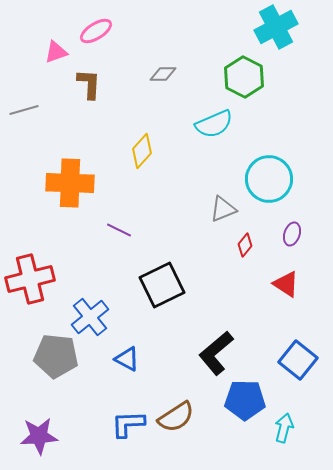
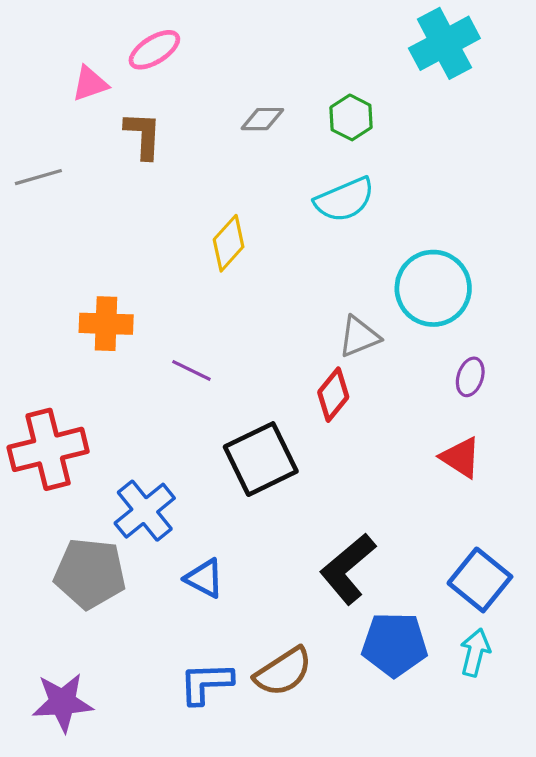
green hexagon: (244, 77) -> (351, 117), moved, size x0.7
orange cross: (70, 183) -> (106, 324), moved, size x0.7
red diamond: (245, 245) -> (333, 395), moved, size x1.4
cyan arrow: (284, 428) -> (475, 652), moved

